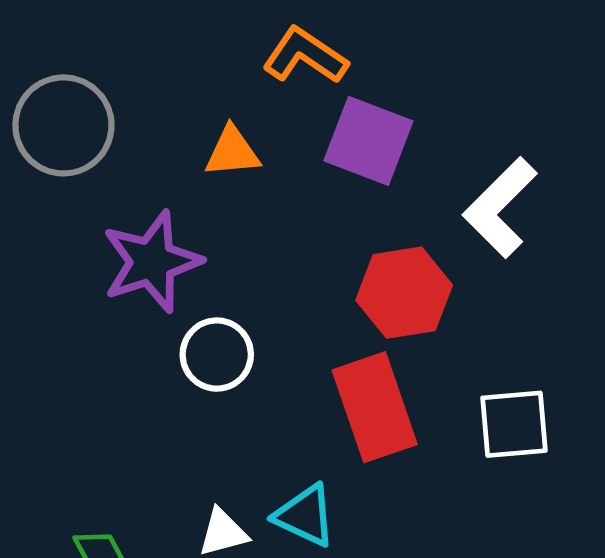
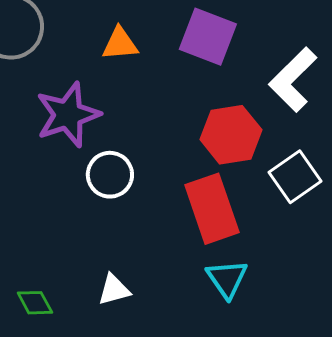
white square: (514, 424) -> (295, 177), moved, turned -30
cyan triangle: (305, 516) -> (227, 279), moved, turned 30

